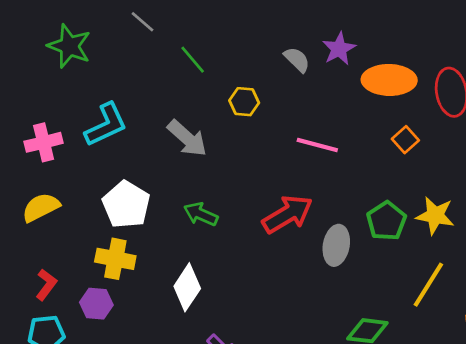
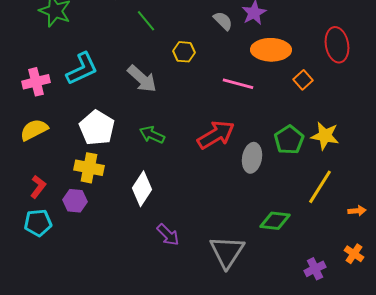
orange ellipse: (389, 80) -> (271, 50), moved

